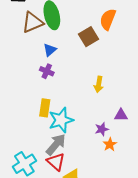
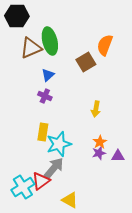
purple triangle: (121, 115) -> (118, 156), moved
orange star: (110, 144) -> (100, 142), moved
red triangle: (56, 162) -> (41, 181), moved, turned 42

